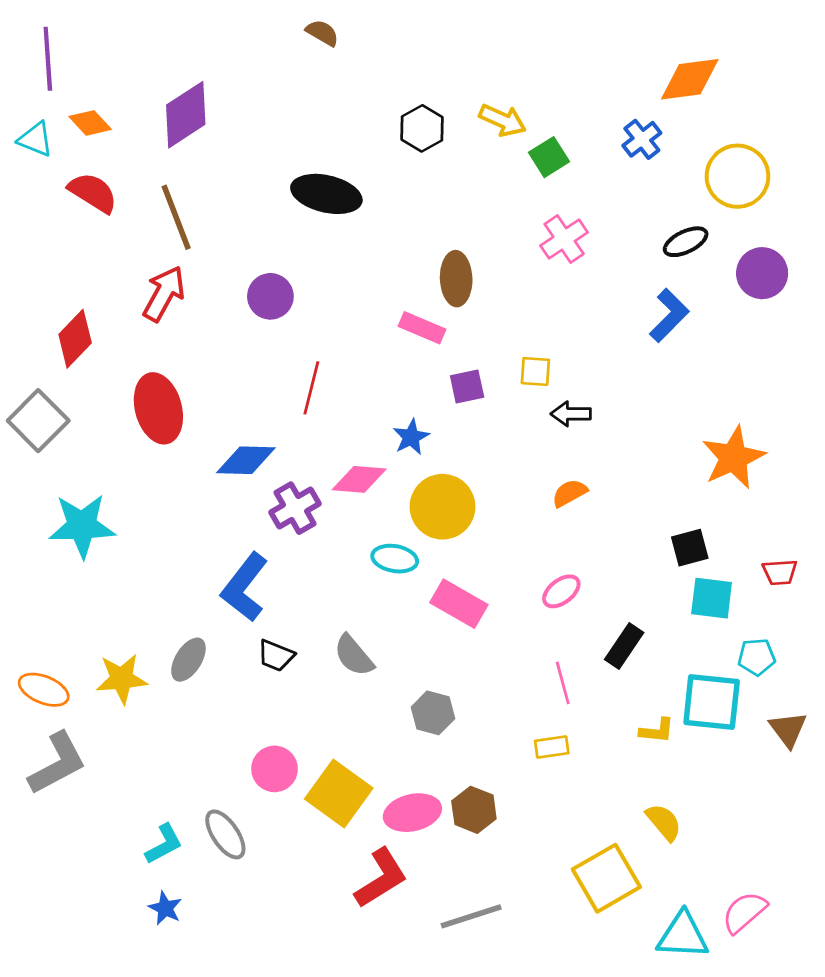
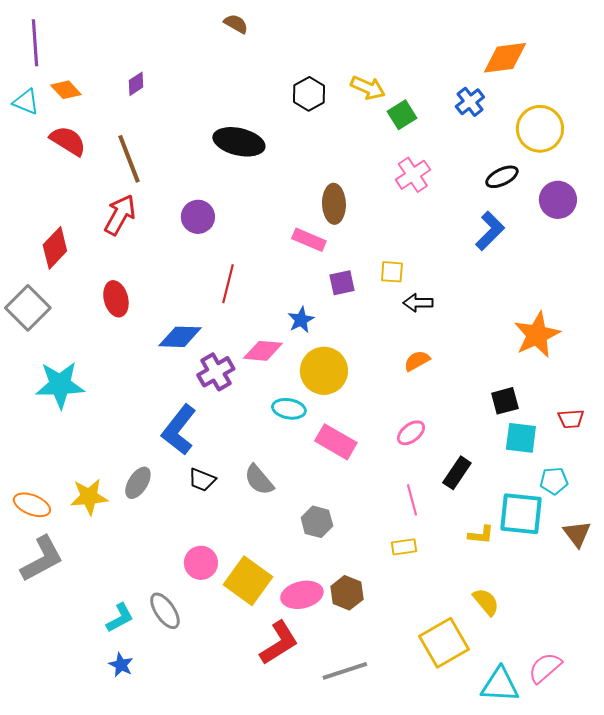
purple diamond: (186, 115) -> (136, 84), size x0.5
red ellipse: (158, 408) -> (116, 299), size x0.7

